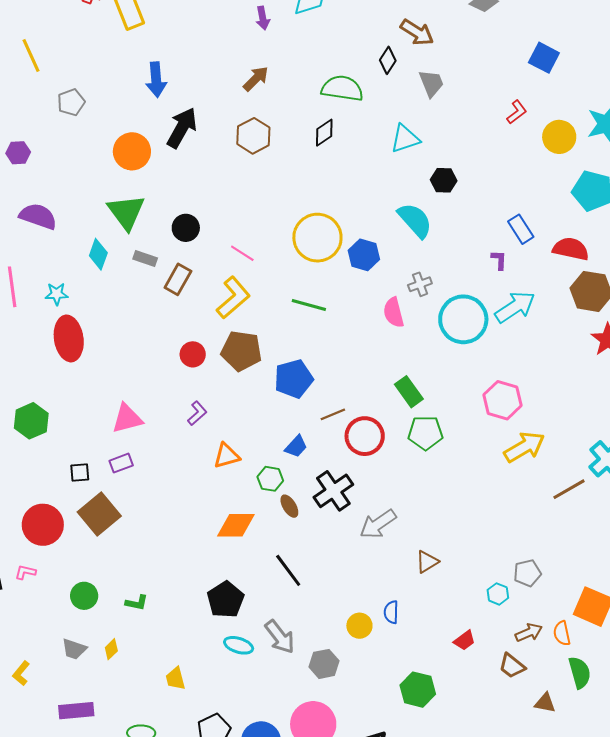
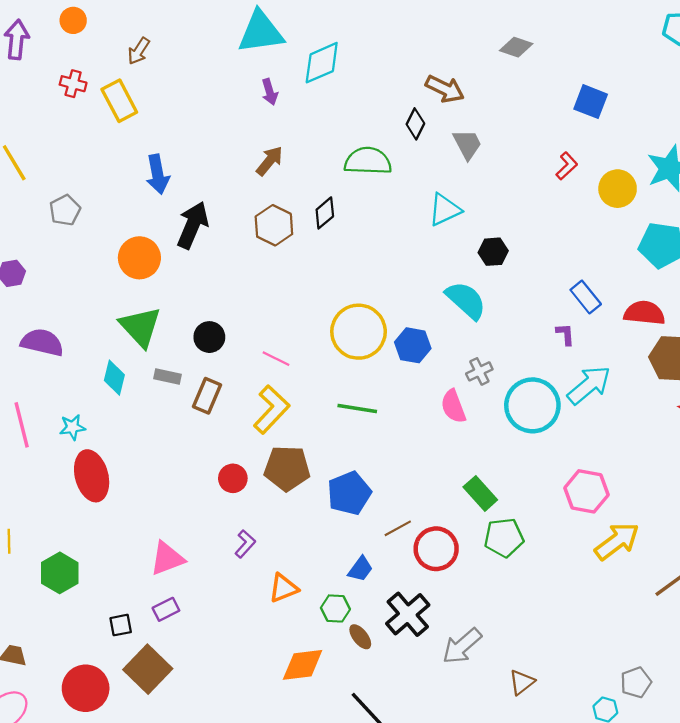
black diamond: (324, 133) -> (325, 213), moved

